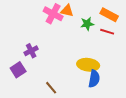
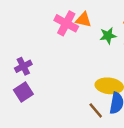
purple cross: (31, 51) -> (23, 66), moved
brown line: (51, 88) -> (96, 110), moved

